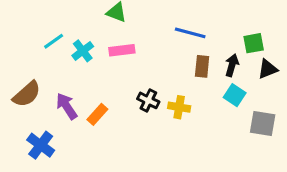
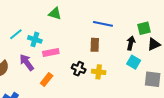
pink rectangle: (122, 50) -> (51, 53), moved
cyan cross: (83, 51) -> (35, 39), turned -32
brown rectangle: (202, 66) -> (95, 45), moved
purple arrow: (67, 106) -> (27, 62), moved

